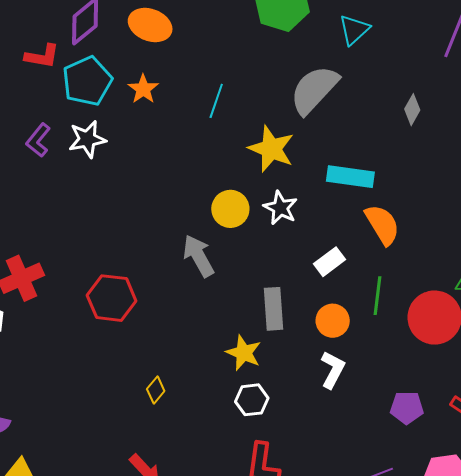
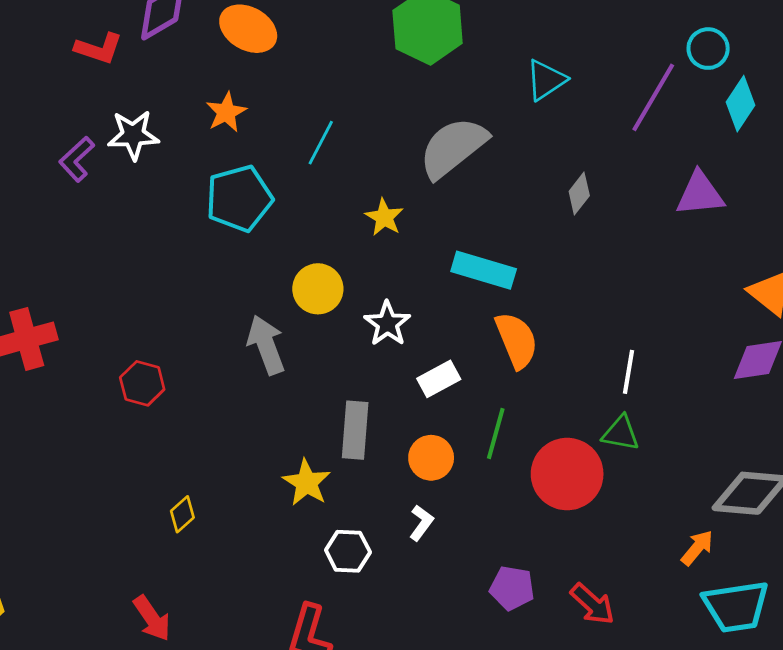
cyan triangle: (354, 30) -> (546, 80), moved
cyan pentagon: (87, 81) -> (239, 198), moved
white star: (87, 139) -> (133, 135), moved
yellow star: (271, 149) -> (384, 217), size x0.6
white star: (280, 208) -> (387, 324), moved
red hexagon: (112, 298) -> (142, 383), size x0.7
white L-shape: (333, 370) -> (421, 523), size x0.7
white hexagon: (252, 400) -> (348, 551), moved

